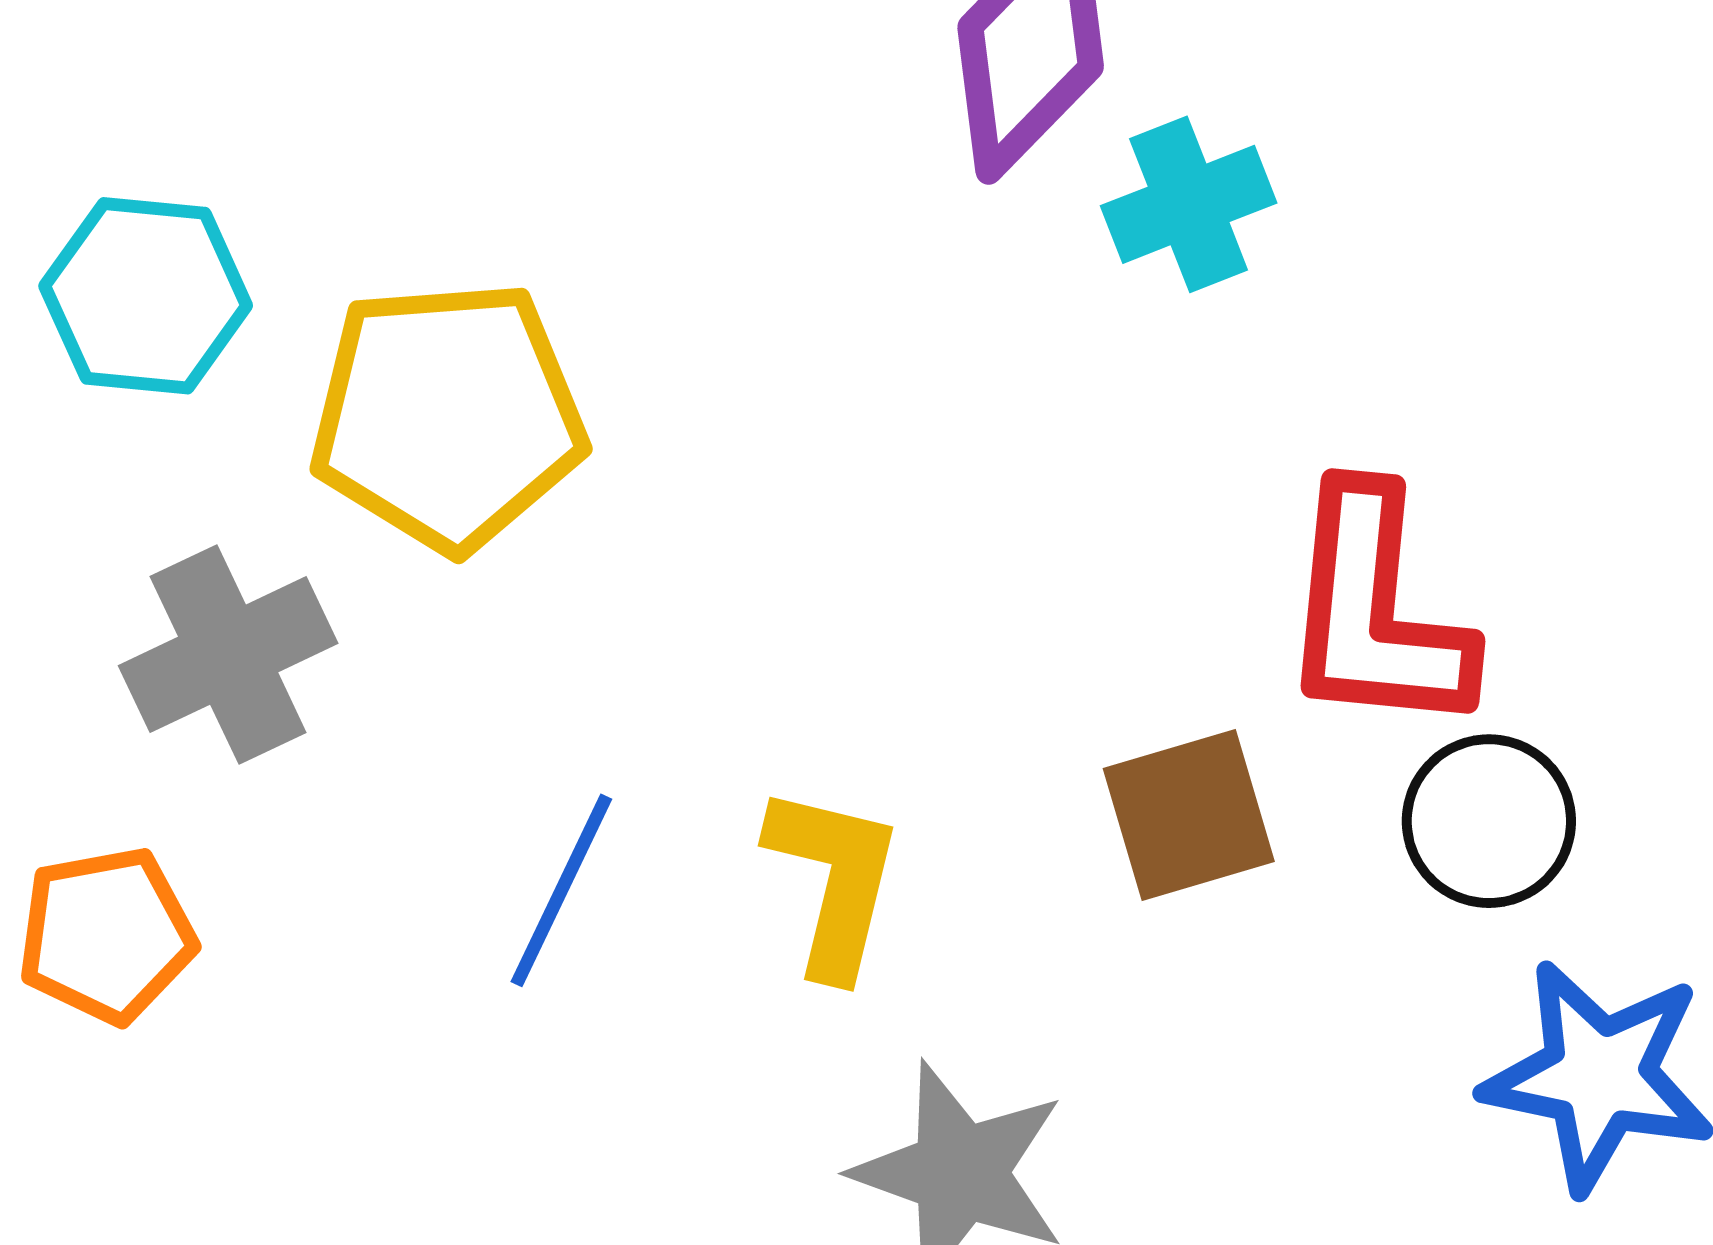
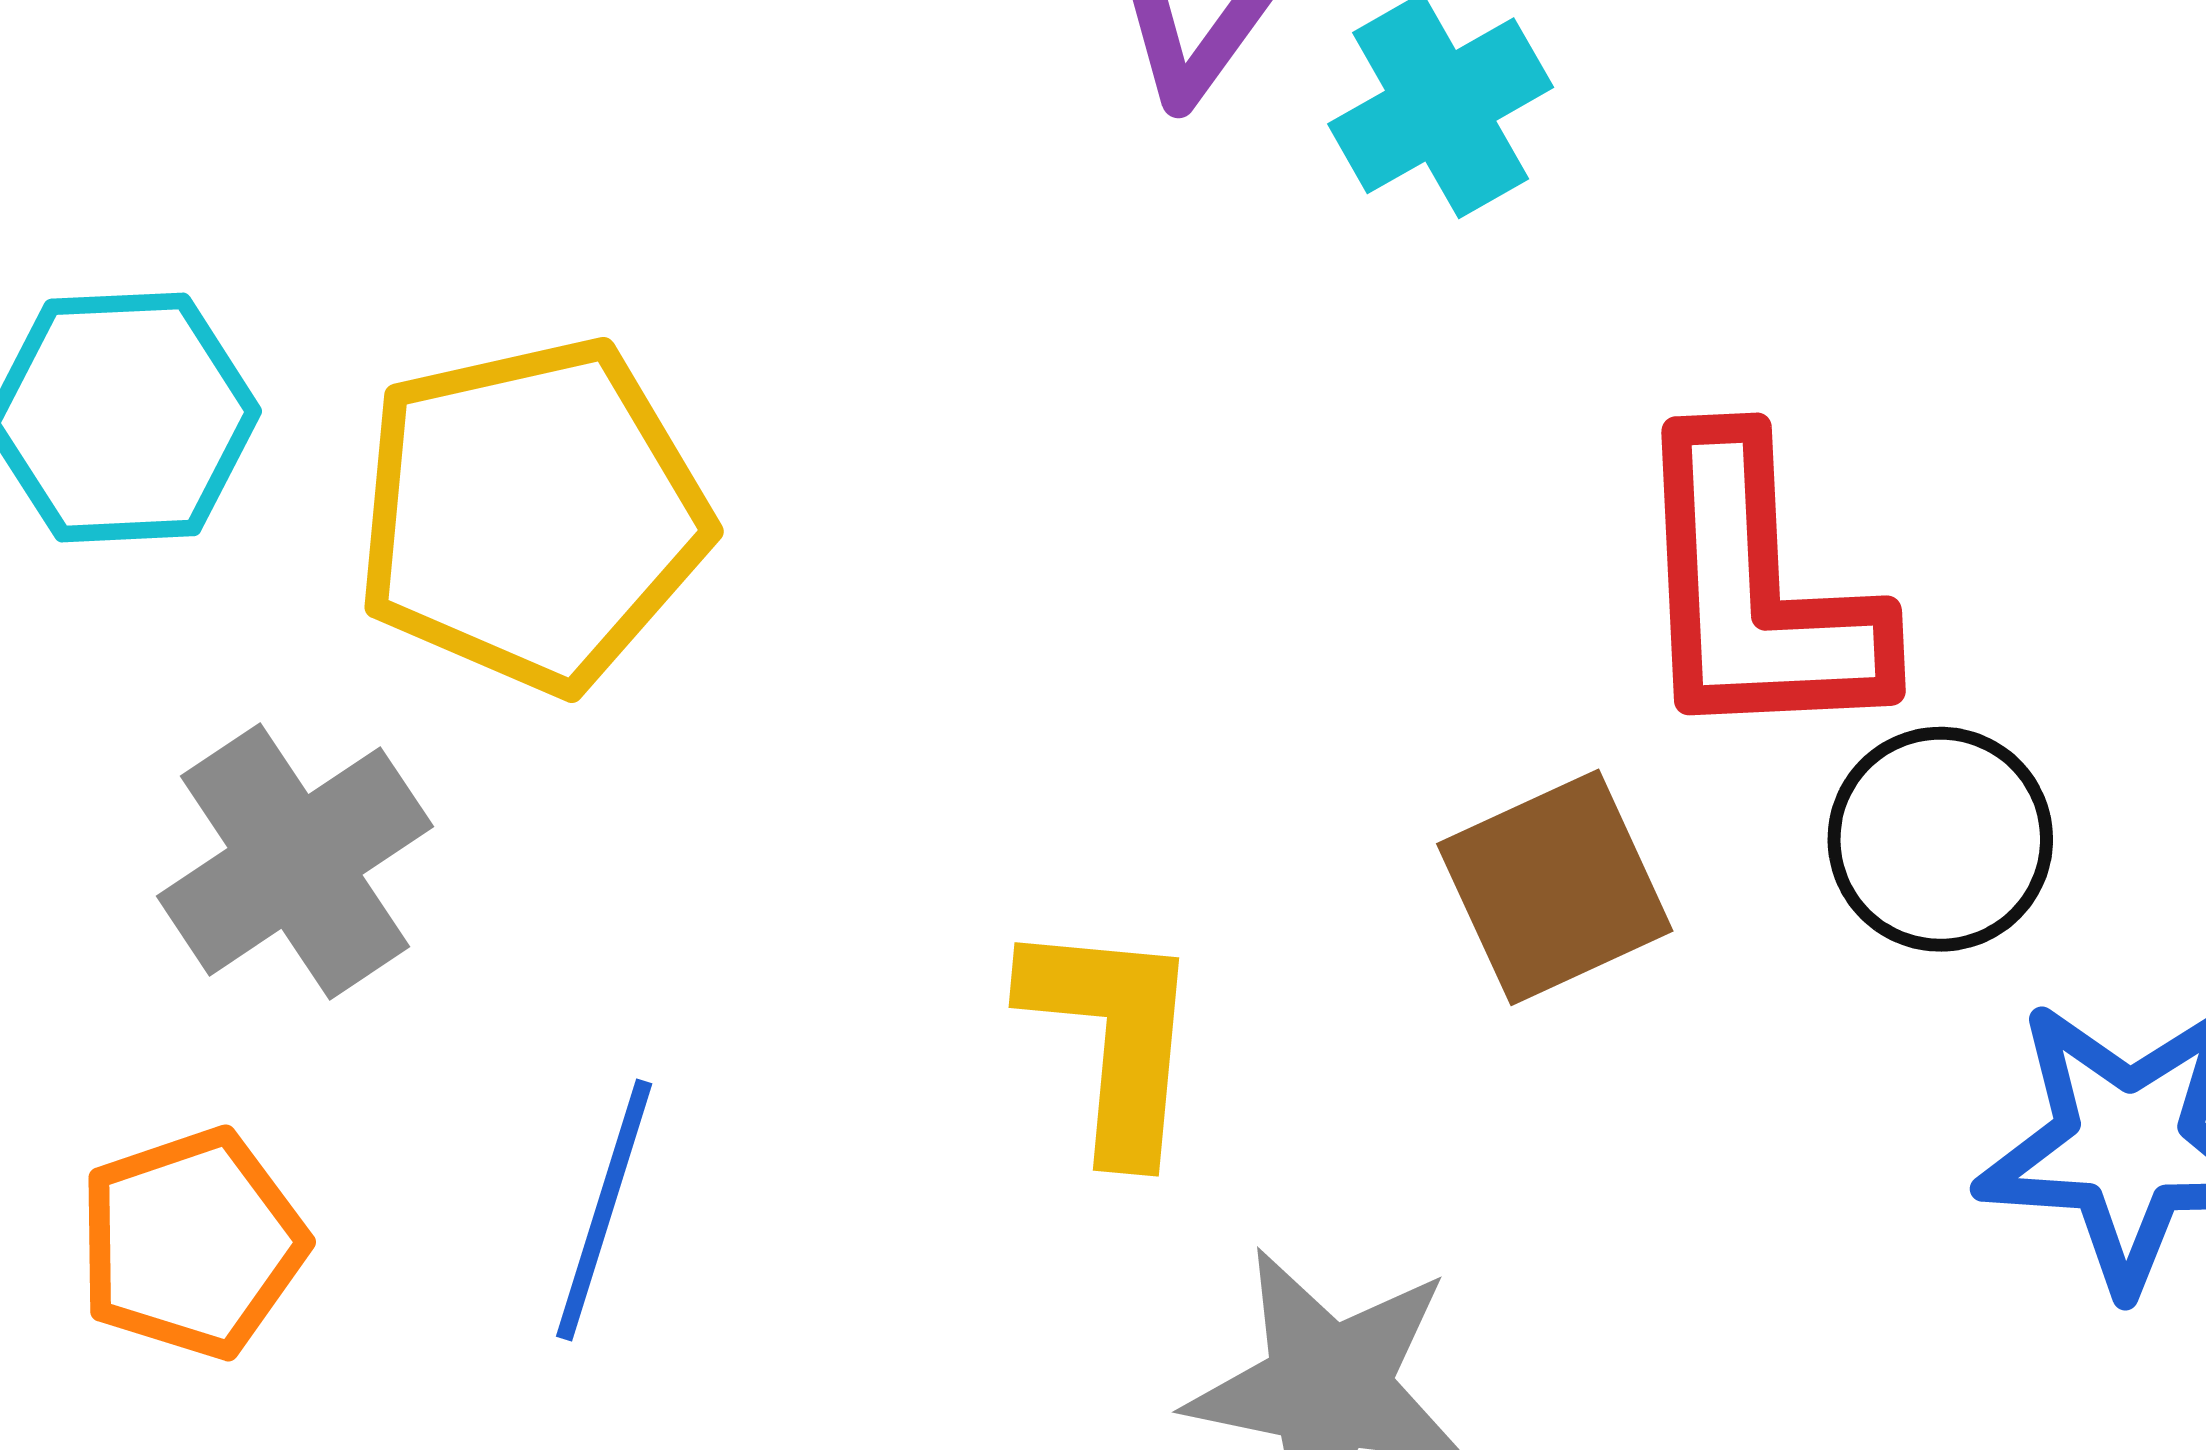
blue line: (561, 890) -> (604, 1210), moved

